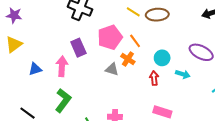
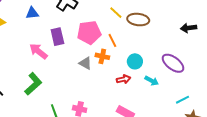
orange cross: (128, 59) -> (102, 56), turned -32
pink arrow: (62, 66) -> (38, 51), turned -66
blue triangle: (35, 69) -> (32, 13), moved
red arrow: (154, 78) -> (124, 79), turned 72

